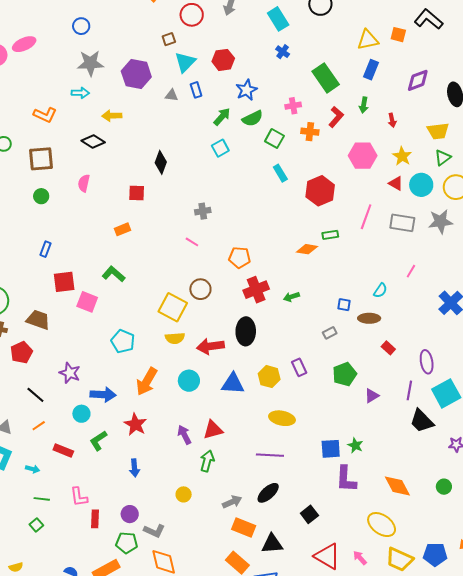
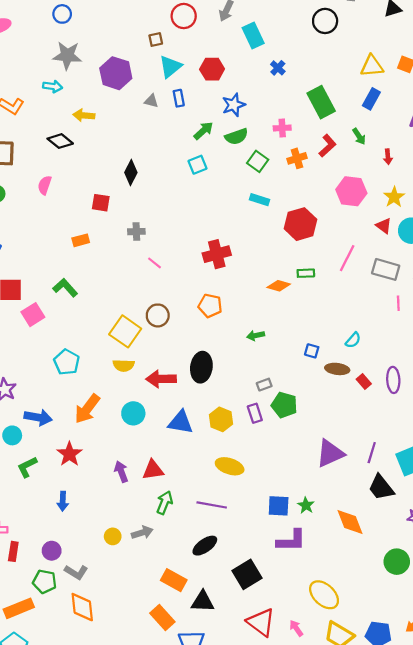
cyan rectangle: (278, 19) -> (253, 35), moved
green arrow: (364, 105) -> (359, 136), turned -49
orange cross: (310, 132) -> (297, 158), turned -30
cyan rectangle: (280, 173) -> (260, 200), turned -48
gray cross: (203, 211) -> (136, 232), moved
orange pentagon: (239, 258) -> (210, 306), moved
pink line: (411, 271) -> (398, 303), moved, turned -40
red cross: (256, 290) -> (217, 254), moved
pink square: (87, 302) -> (33, 315), turned 30
gray rectangle: (330, 333) -> (264, 385), moved
red rectangle: (388, 348) -> (364, 382), moved
purple ellipse: (427, 362) -> (393, 380), moved
green pentagon: (345, 374) -> (284, 405), moved, turned 30
purple triangle: (372, 396) -> (330, 453), size x1.8
green arrow: (207, 461) -> (165, 503), moved
purple L-shape: (346, 479) -> (291, 541), turned -100
orange diamond: (397, 486) -> (350, 522), moved
green circle: (444, 487) -> (397, 562), size x1.5
gray arrow: (232, 502) -> (142, 533), moved
black square: (309, 514) -> (247, 574), size x1.5

